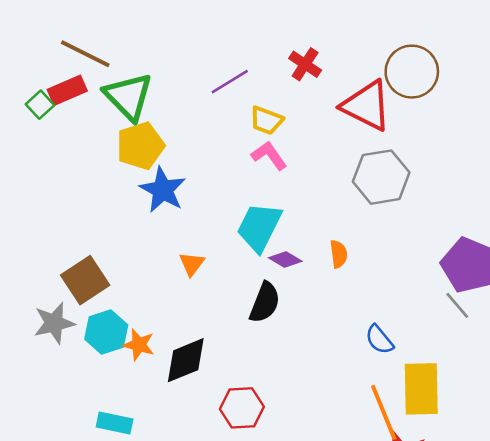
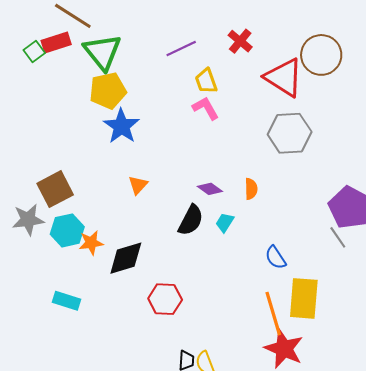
yellow trapezoid: (266, 120) -> (206, 81), turned 44
cyan trapezoid: (259, 227) -> (225, 222), moved, size x0.5
orange star: (139, 345) -> (91, 243), turned -30

